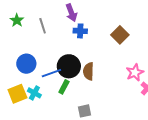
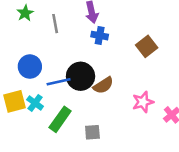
brown semicircle: (88, 71) -> (103, 85), turned -132
pink star: (135, 73) -> (143, 102), moved
green rectangle: (64, 87) -> (60, 119), moved, size x1.5

